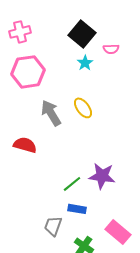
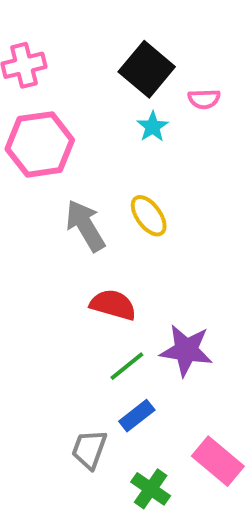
red semicircle: (25, 145) -> (113, 305), moved
blue rectangle: (77, 209) -> (137, 416), turned -48

